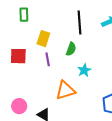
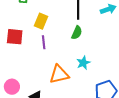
green semicircle: (71, 49) -> (77, 33), moved
cyan star: (84, 70) -> (83, 63), moved

